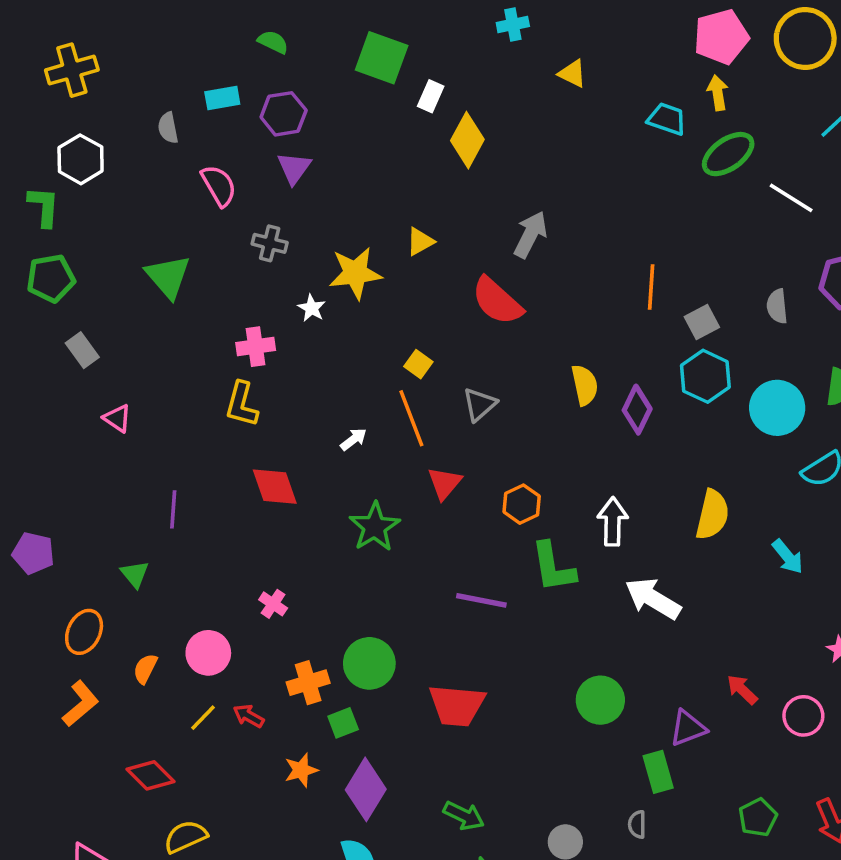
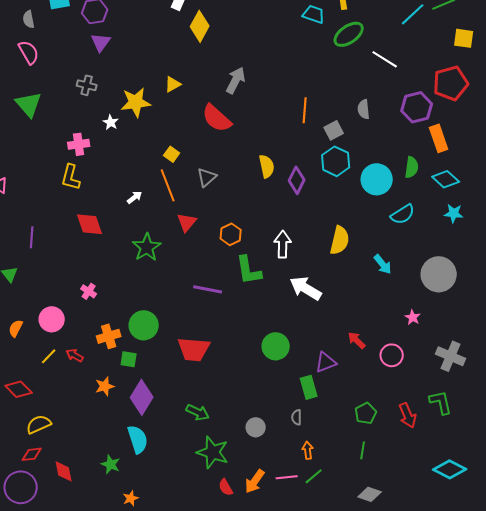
pink semicircle: (219, 186) -> (29, 52), moved
gray semicircle: (777, 306) -> (364, 109), moved
green square: (343, 723) -> (129, 359), turned 30

